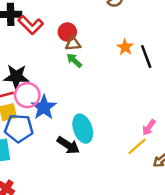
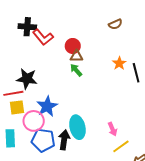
pink circle: (27, 95) -> (34, 121), moved
pink arrow: (149, 127) -> (112, 129), moved, turned -64
blue pentagon: (19, 128) -> (43, 140), moved
black arrow: (68, 145) -> (64, 140), turned -120

